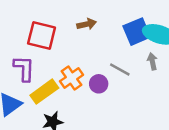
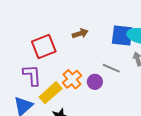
blue square: (137, 32) -> (122, 36), turned 35
red square: (42, 35) -> (44, 46), turned -30

